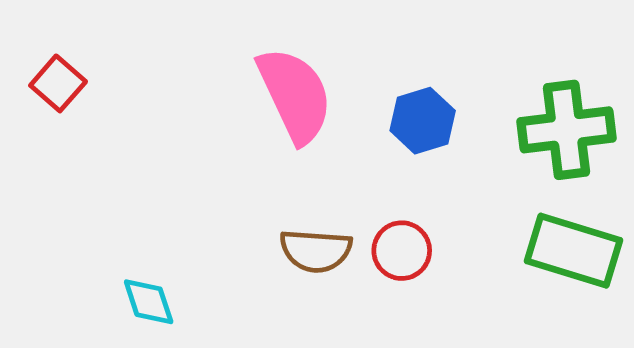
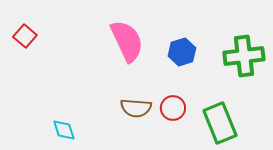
green rectangle: (573, 251) -> (220, 123), moved, turned 51

